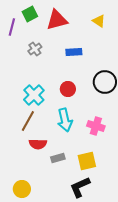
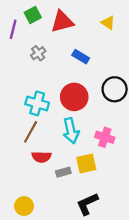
blue rectangle: (74, 52) -> (81, 57), turned 35
red circle: (68, 89) -> (74, 97), size x1.6
cyan cross: (34, 95) -> (37, 103), turned -30
yellow square: (87, 161) -> (86, 163), moved

